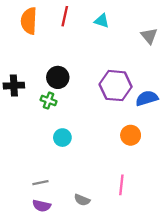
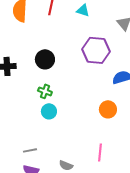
purple hexagon: (116, 86) -> (96, 50), moved
green cross: (49, 101) -> (45, 91), moved

